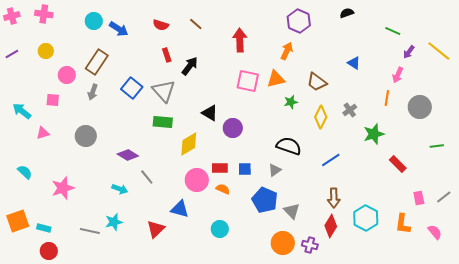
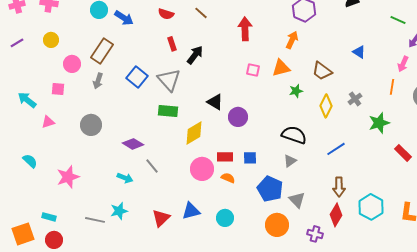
pink square: (248, 81) -> (253, 70), size x0.6
gray triangle: (275, 170) -> (290, 161), moved
blue triangle: (180, 209) -> (191, 211), moved, turned -30
orange square: (18, 221) -> (23, 234), moved
orange circle: (283, 243) -> (277, 225), moved

